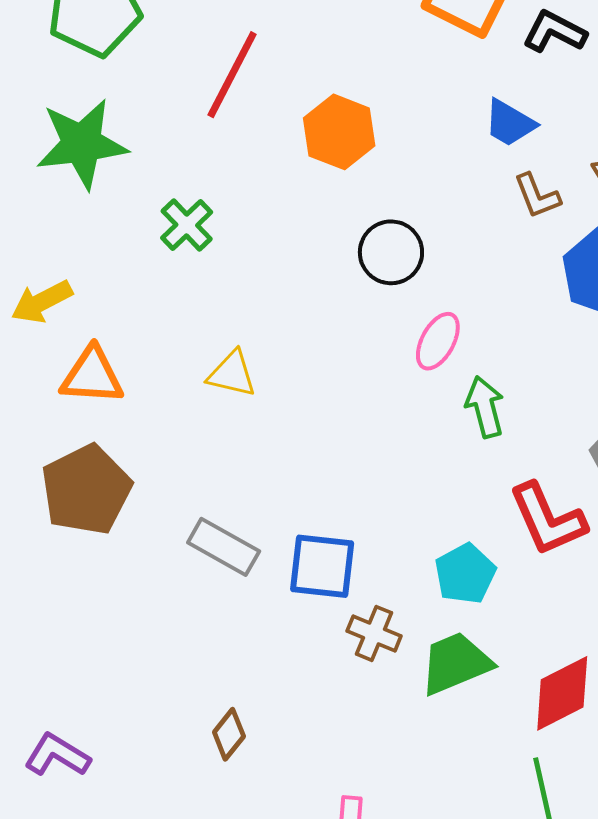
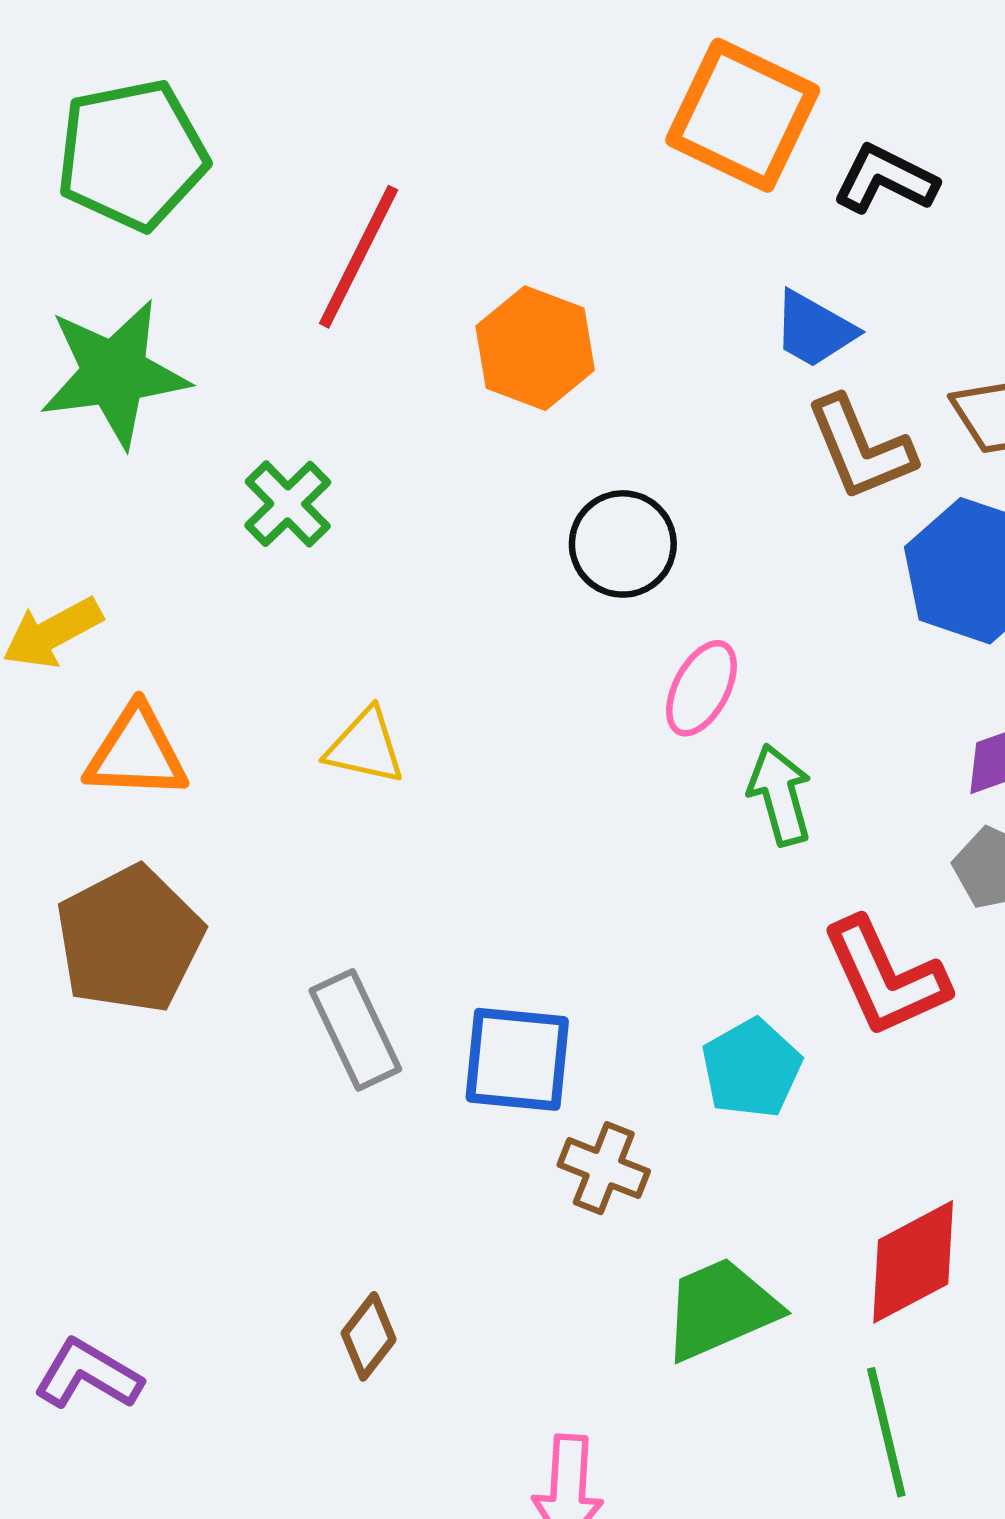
brown L-shape: (537, 196) -> (860, 448), size x1.4
gray rectangle: (224, 547) -> (355, 1030), turned 36
green trapezoid: (456, 663) -> (721, 1309), moved

